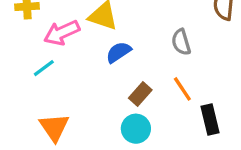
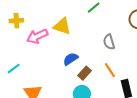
blue semicircle: (119, 52) -> (71, 59), moved
cyan line: (44, 68) -> (14, 69), moved

